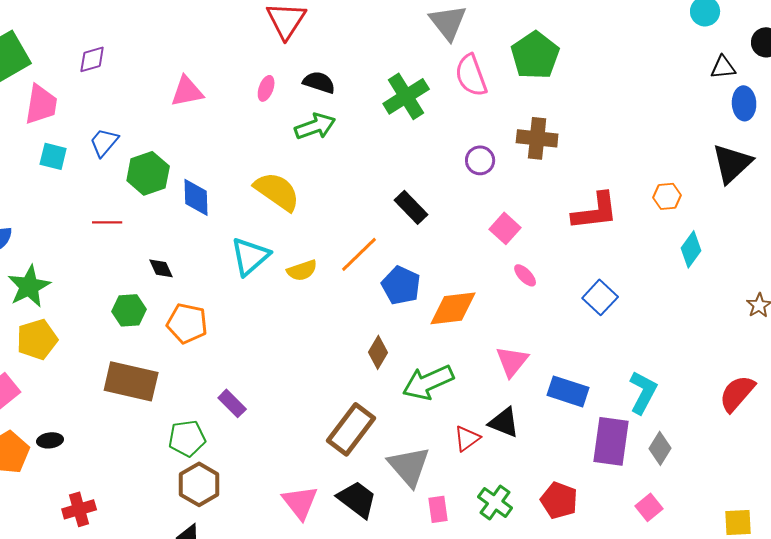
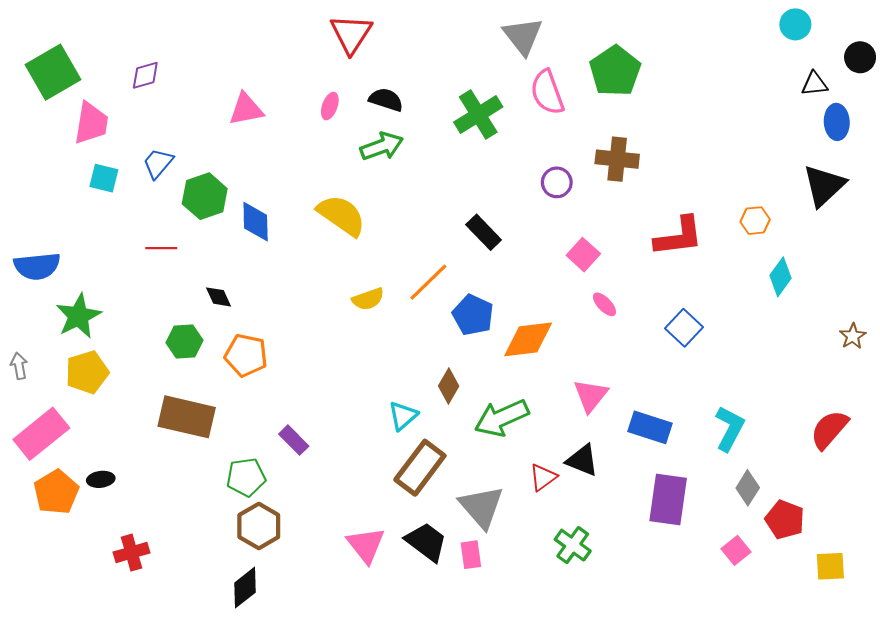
cyan triangle: (250, 256) -> (403, 416), moved, size x0.7
purple rectangle: (611, 441) -> (668, 499), moved
red pentagon: (559, 500) -> (785, 520), moved
pink rectangle: (438, 509) -> (471, 555), moved

